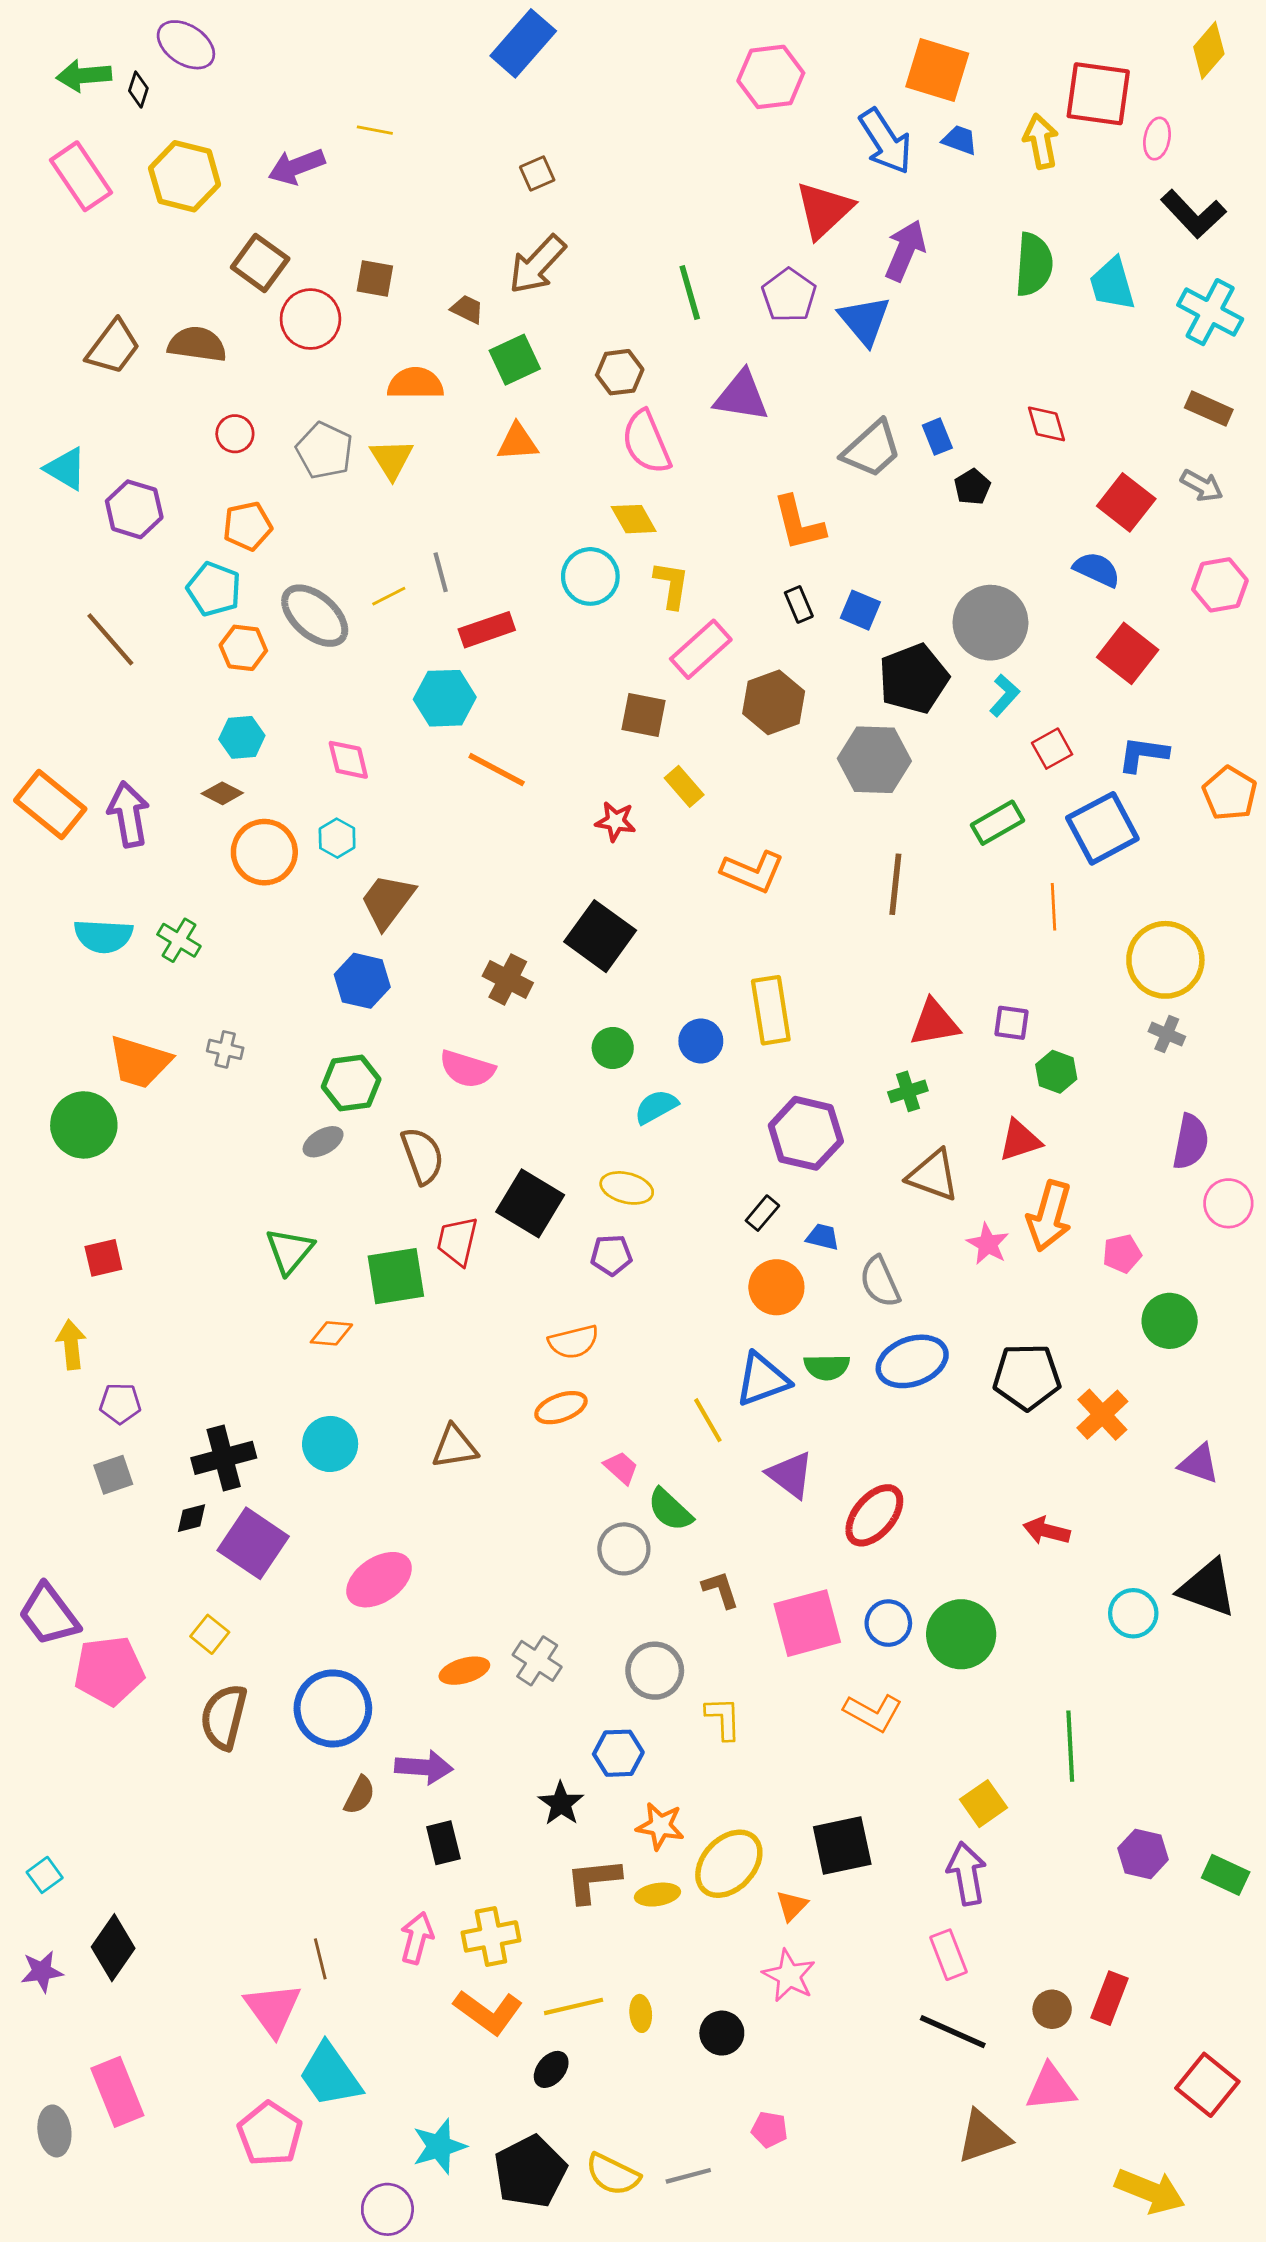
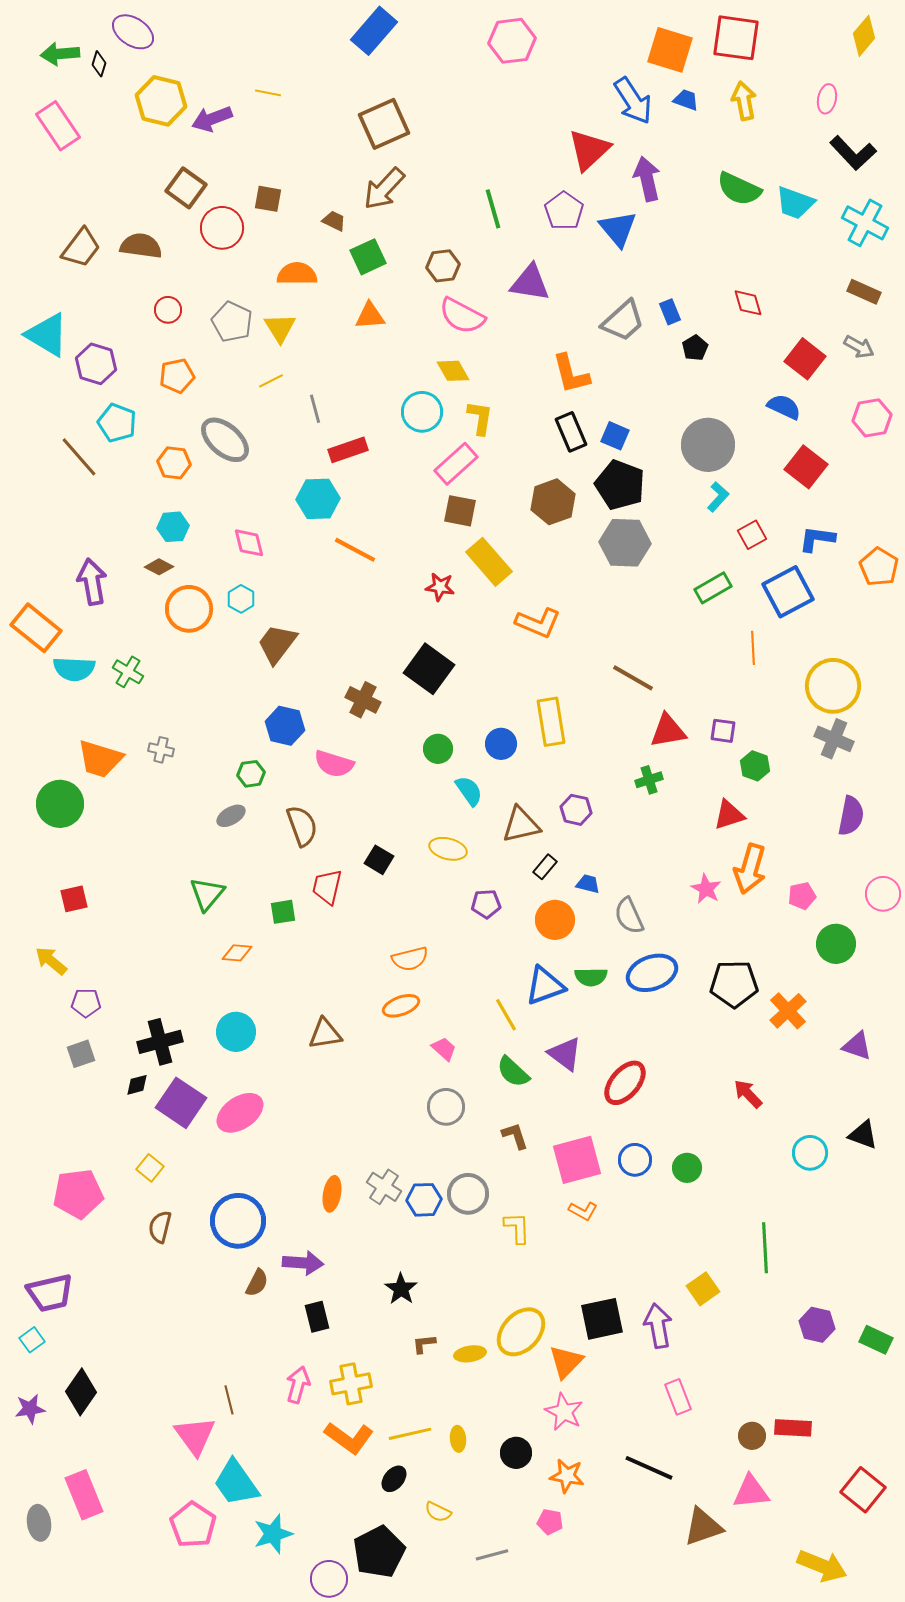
pink hexagon: (771, 77) -> (512, 41), moved
red square: (1098, 94) -> (736, 38), moved
brown square: (537, 174) -> (384, 124), size x2.0
yellow hexagon: (185, 176) -> (161, 101), moved
purple arrow: (905, 250) -> (647, 179), turned -36
green semicircle: (1034, 264) -> (739, 189), turned 111
cyan trapezoid: (1112, 284) -> (795, 203), turned -54
pink semicircle: (646, 442) -> (462, 316), turned -39
cyan triangle: (66, 469) -> (47, 335), size x1.4
cyan pentagon: (214, 589) -> (117, 423), moved
yellow line: (389, 596) -> (271, 381), moved
black rectangle: (799, 604) -> (571, 432), size x1.5
pink rectangle: (701, 649) -> (456, 464), moved
black pentagon: (914, 679) -> (620, 485), moved, turned -30
yellow rectangle: (684, 786) -> (489, 562), size x1.6
orange rectangle: (50, 805) -> (36, 628), moved
brown line: (895, 884) -> (633, 678), moved, turned -66
blue hexagon: (362, 981) -> (285, 726), moved
gray cross: (1167, 1034) -> (834, 739), size x1.5
green hexagon: (351, 1083) -> (251, 774), size x0.7
cyan semicircle: (656, 1107) -> (469, 791), turned 84
purple hexagon: (806, 1133) -> (576, 810), size x0.6
brown triangle: (933, 1175) -> (521, 825), moved, turned -33
black square: (530, 1203) -> (379, 860), size x0.6
pink circle: (1228, 1203) -> (883, 894), moved
purple pentagon: (611, 1255) -> (486, 904), moved
green square: (396, 1276) -> (283, 912), size x0.6
yellow arrow: (71, 1345) -> (51, 961), turned -44
green semicircle: (670, 1510) -> (513, 1072), moved
red arrow: (1046, 1531) -> (748, 1094), turned 32
pink ellipse: (379, 1580) -> (240, 1113), moved
black triangle: (1207, 1588) -> (863, 1135), size x0.7
purple trapezoid: (49, 1615) -> (50, 1293), moved, turned -66
green circle: (961, 1634) -> (687, 1168), size x0.6
orange ellipse: (464, 1671) -> (332, 1194), turned -64
orange L-shape: (873, 1713) -> (583, 1211), moved, size x0.7
brown semicircle: (224, 1717) -> (160, 1227), size x0.7
blue hexagon: (618, 1753) -> (424, 1200), moved
orange star: (660, 1826) -> (567, 1476), moved
purple arrow: (967, 1874) -> (658, 1326), moved
brown L-shape: (593, 1881) -> (424, 1344), size x0.6
orange triangle: (792, 1906) -> (566, 1362), size x1.5
red rectangle: (1109, 1998) -> (793, 1428), turned 72
black line: (953, 2032) -> (649, 1468), moved
cyan star: (439, 2146) -> (273, 1534), moved
yellow semicircle: (613, 2174) -> (438, 1512), moved, size x0.7
purple circle: (387, 2209) -> (329, 1579), moved

